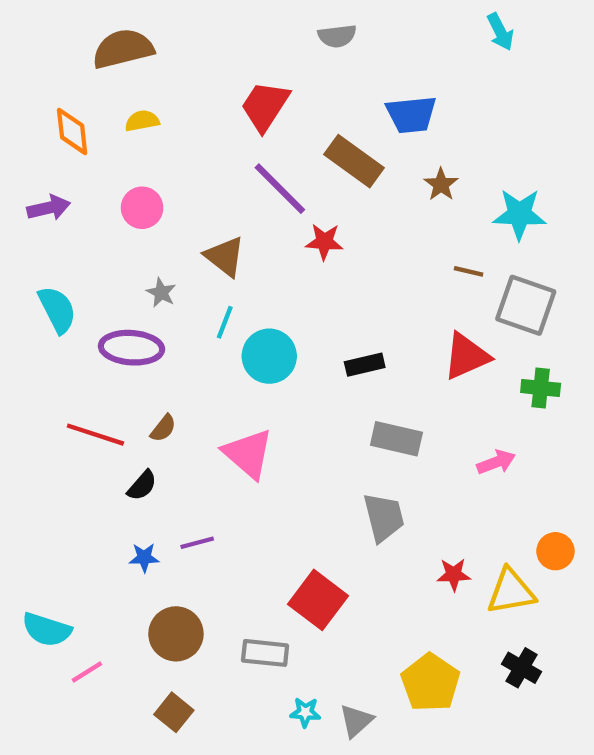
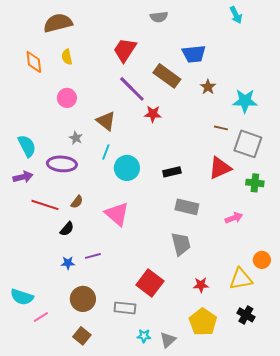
yellow semicircle: (142, 121) -> (67, 57), turned -91
purple arrow: (49, 208) -> (23, 177), moved
red star: (454, 575) -> (201, 285), moved

